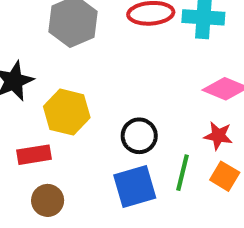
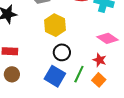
yellow hexagon: (67, 112) -> (55, 25), moved
blue square: (135, 186) -> (55, 76), turned 35

